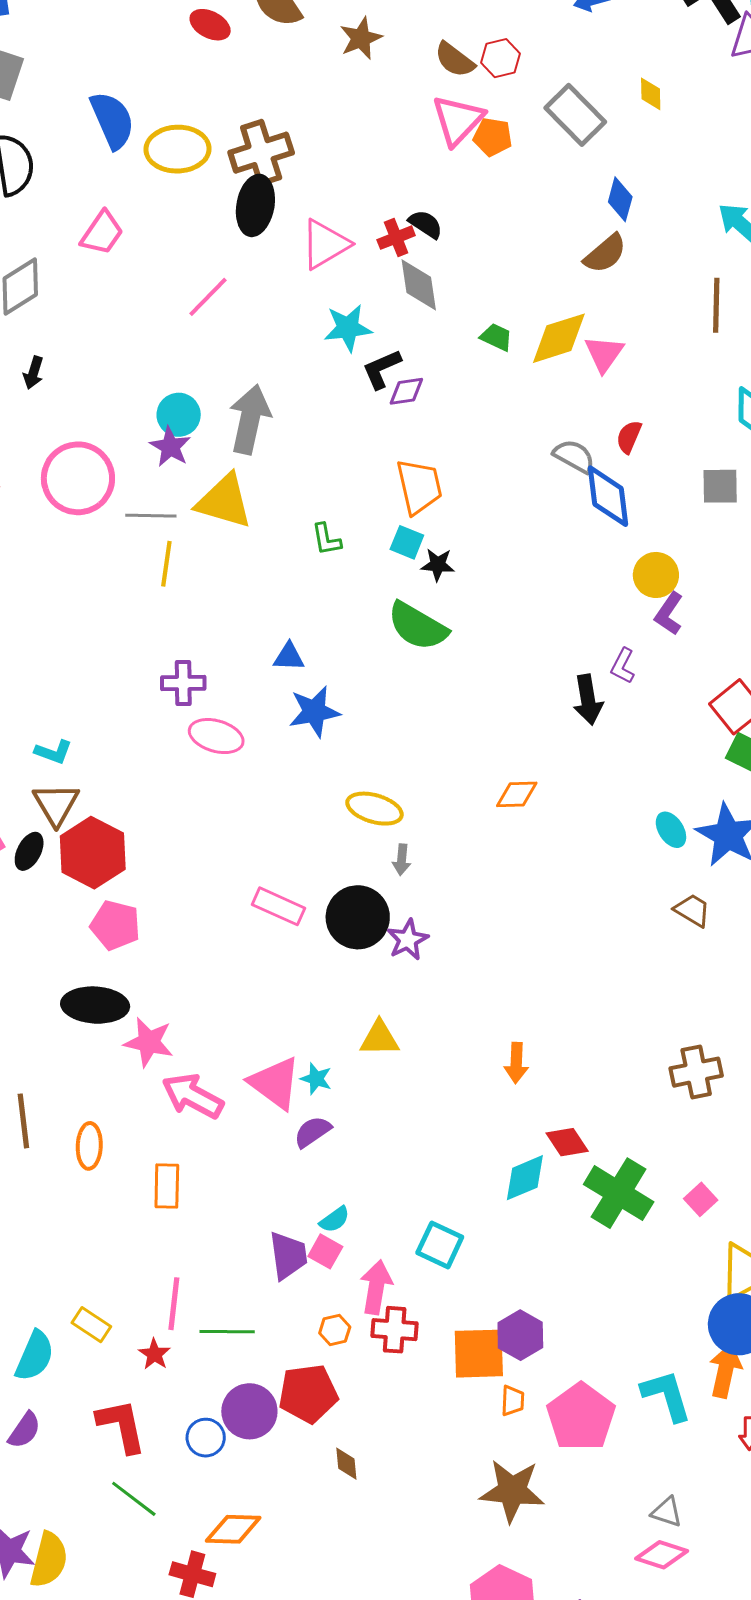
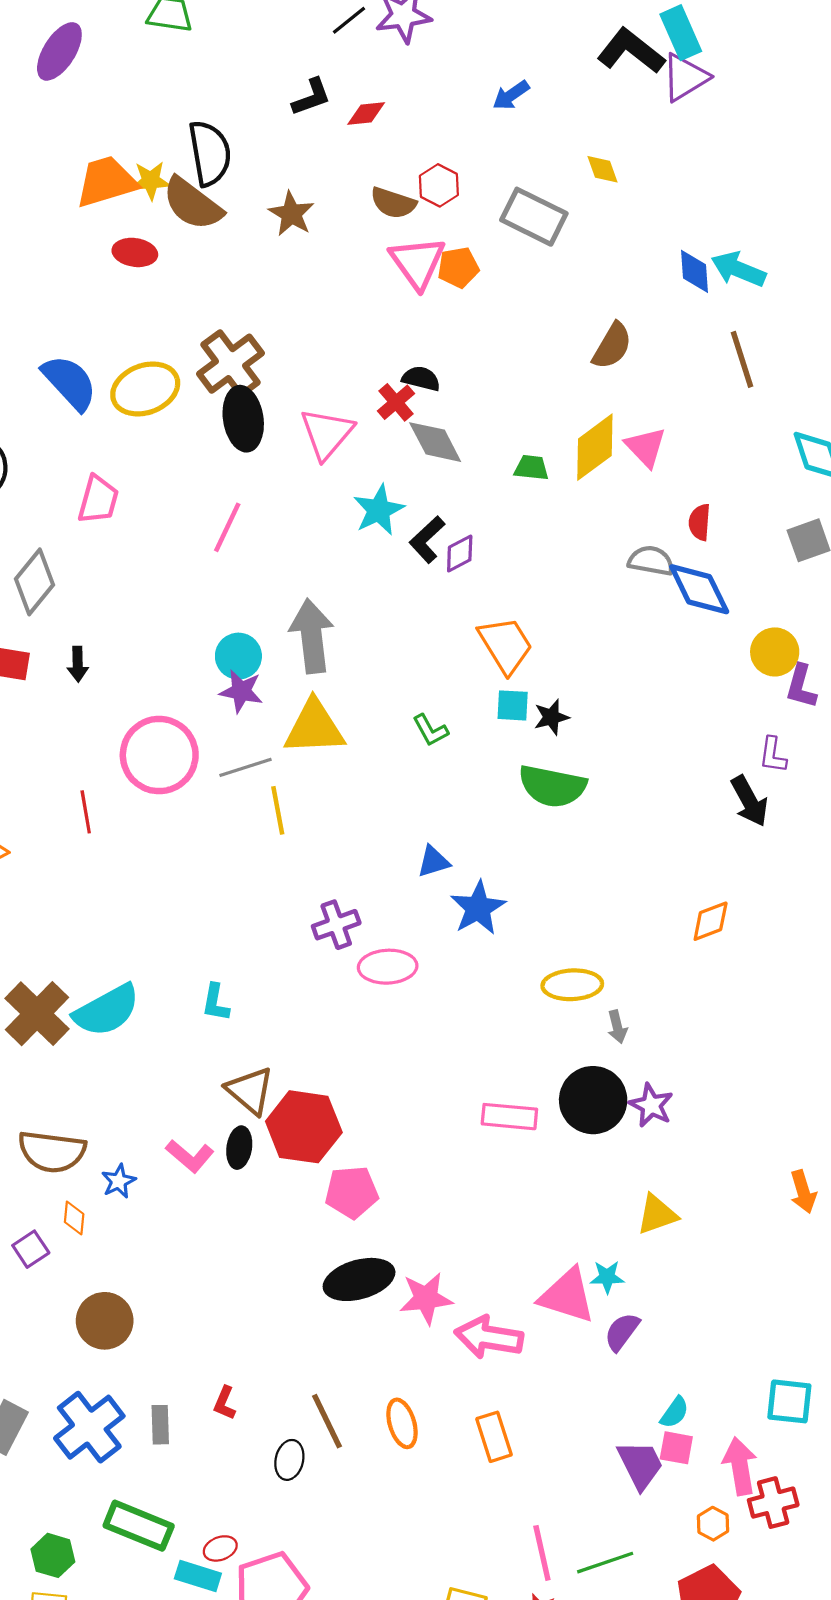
blue diamond: (620, 199) -> (695, 271), moved
cyan L-shape: (53, 752) -> (216, 1003), moved, turned 99

